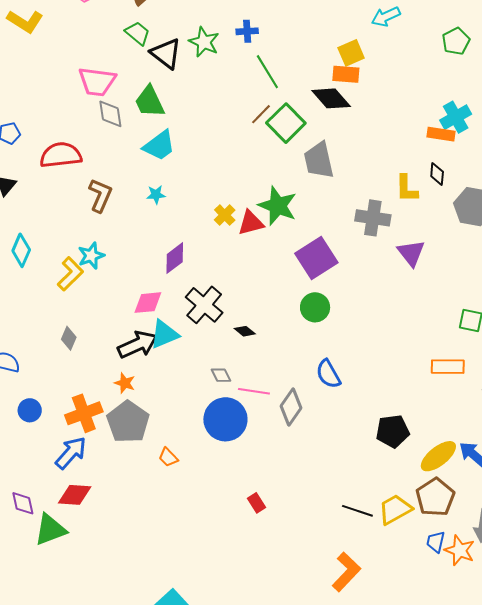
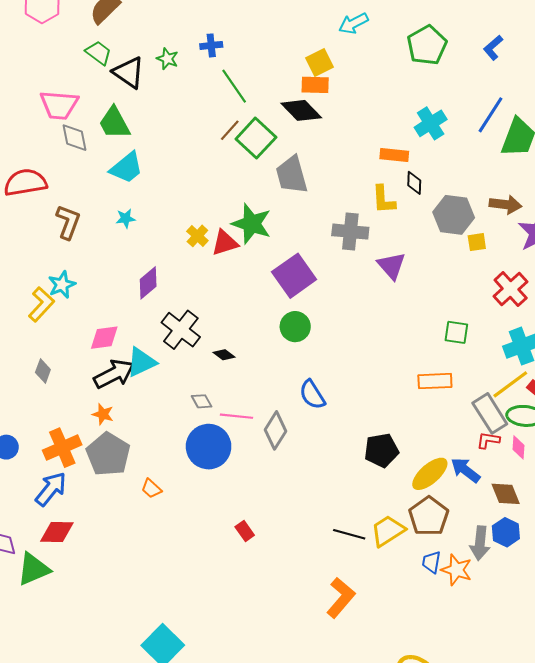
green pentagon: (456, 41) -> (427, 45), size x1.4
green star: (204, 42) -> (167, 59), size x0.7
orange rectangle: (441, 134) -> (394, 155), moved
pink diamond: (148, 303) -> (104, 338), moved

